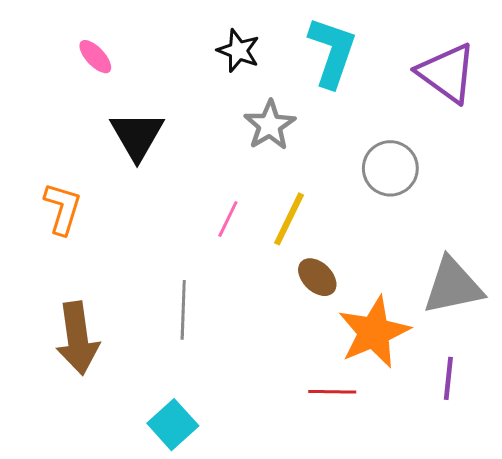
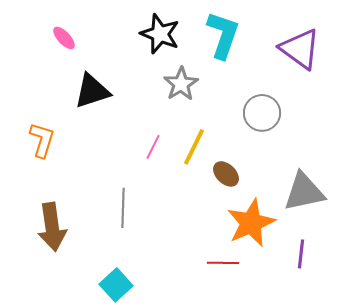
black star: (238, 51) -> (160, 34), size x1.4
black triangle: (137, 136) -> (92, 91), turned 42
brown ellipse: (317, 277) -> (226, 174), moved

